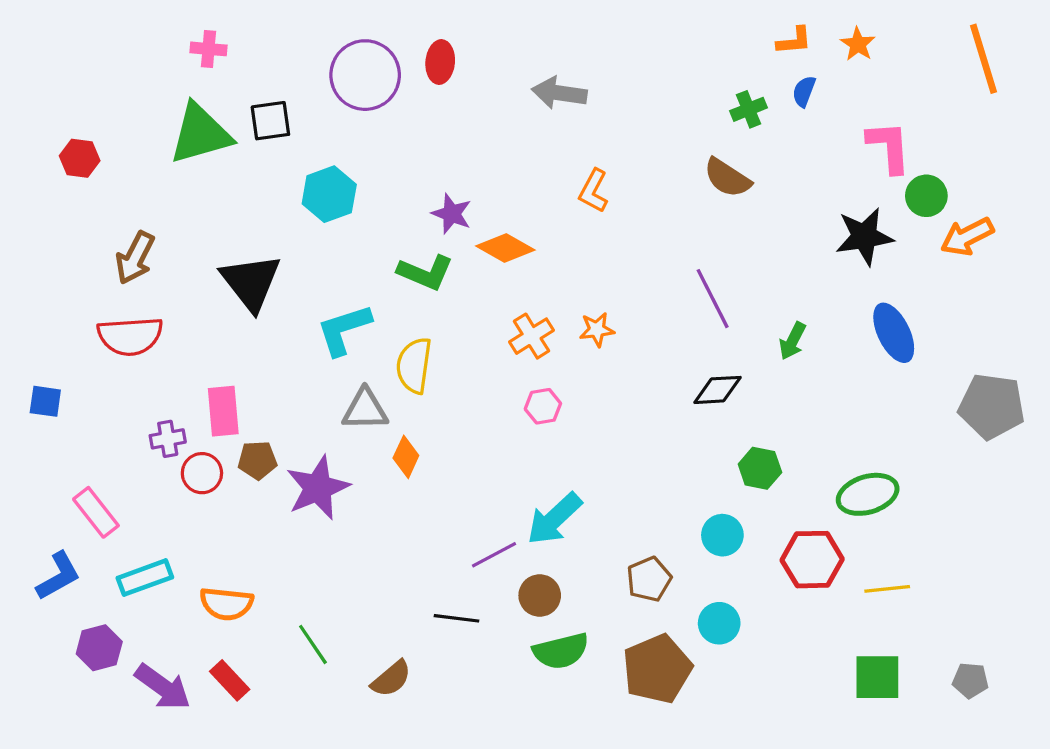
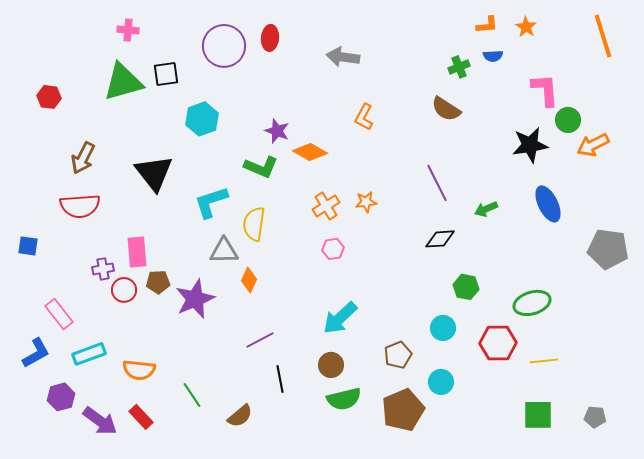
blue semicircle: (804, 91) -> (493, 56), turned -114
green arrow: (793, 341) -> (486, 209), turned 40
purple line: (494, 555) -> (260, 340), moved
black line: (456, 618) -> (280, 379), turned 72

